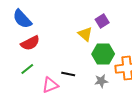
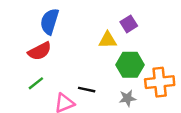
blue semicircle: (22, 19) -> (50, 21), moved, turned 60
yellow triangle: (85, 34) -> (108, 40), turned -42

